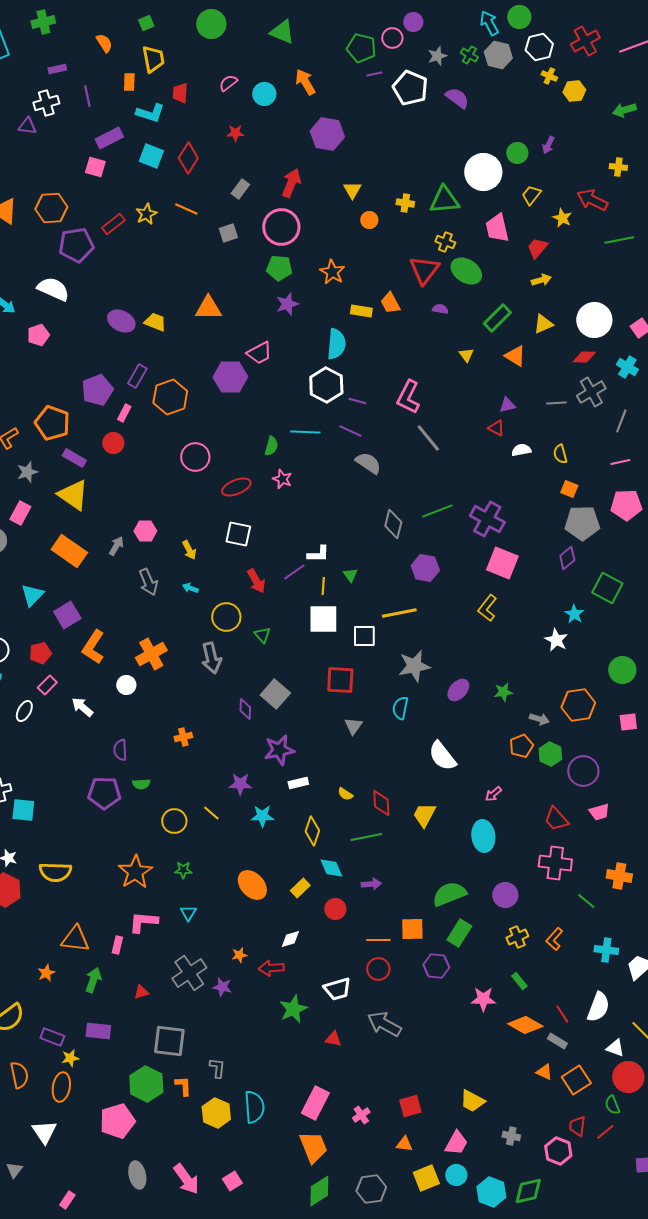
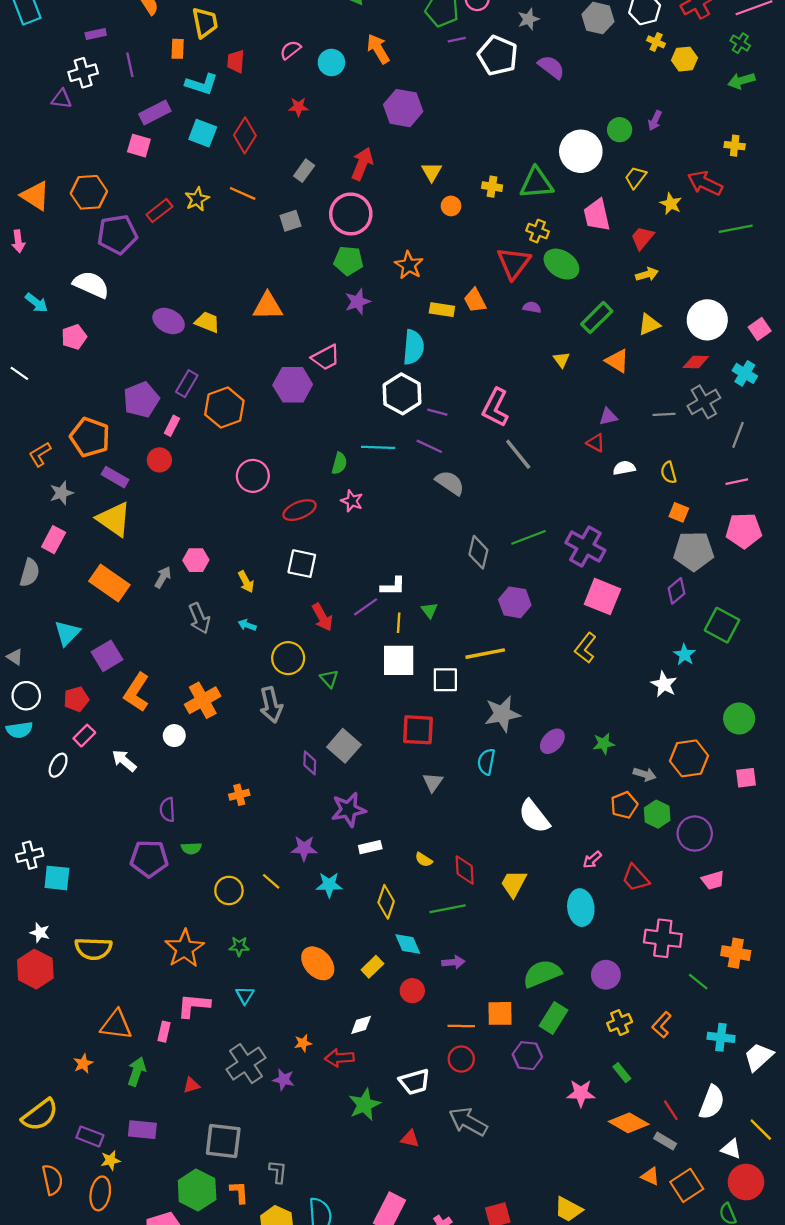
green cross: (469, 55) -> (740, 43), moved
red trapezoid: (556, 819) -> (636, 878), moved

